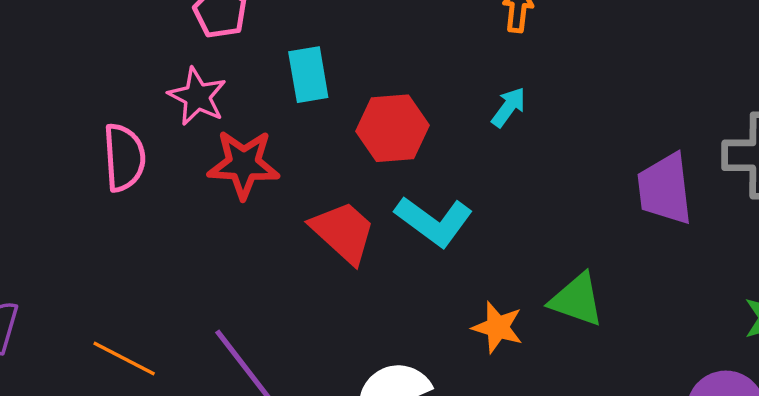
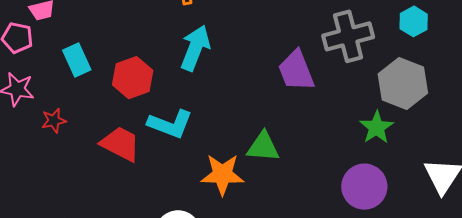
cyan arrow: (509, 107) -> (195, 48), size x1.8
red star: (244, 164) -> (54, 121), size x0.6
orange star: (498, 327) -> (222, 174), size x1.4

